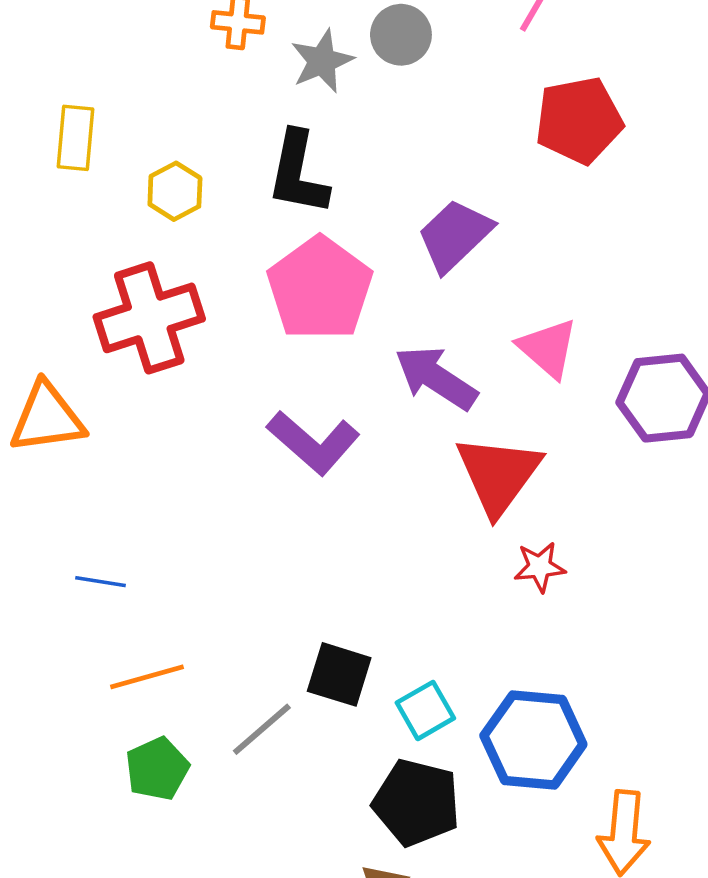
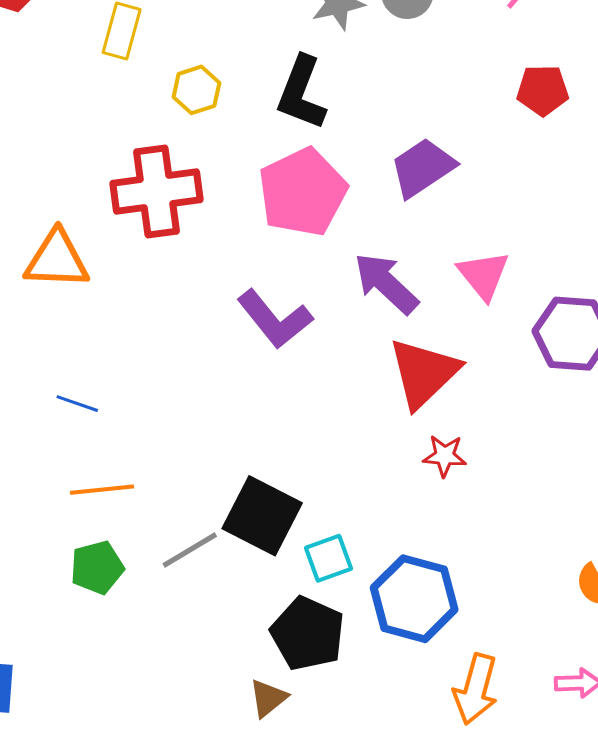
red pentagon: (579, 120) -> (543, 90), size x0.7
black square: (339, 674) -> (262, 516), size x1.4

